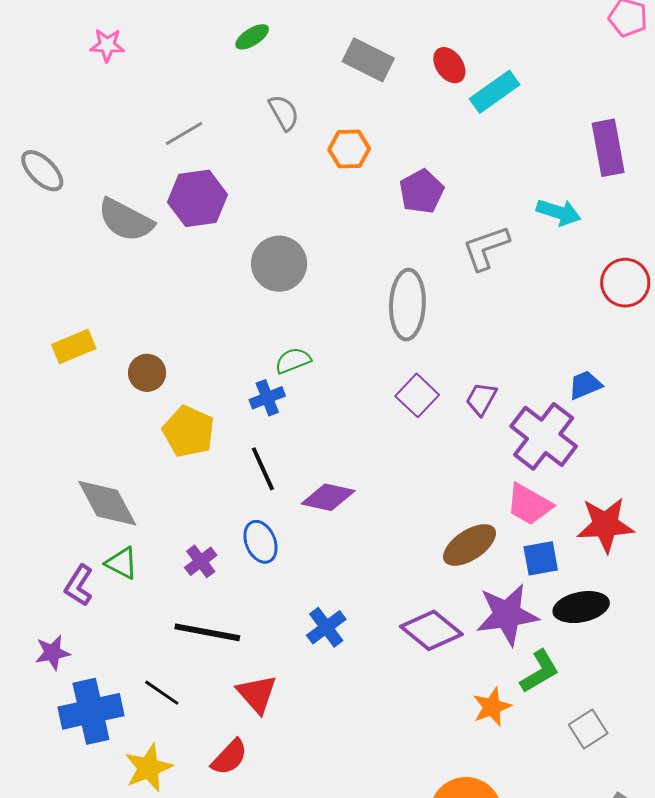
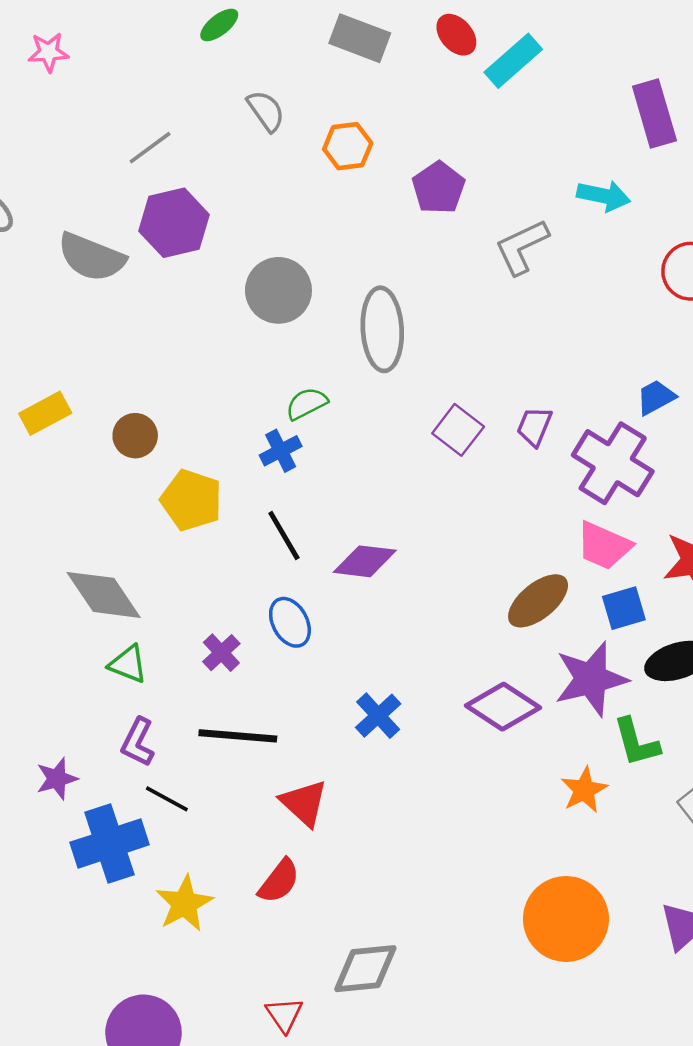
gray ellipse: (407, 305) -> (382, 329), moved
purple L-shape: (79, 585) -> (138, 742), moved
green L-shape: (540, 671) -> (636, 742), turned 111
black line: (162, 693) -> (167, 799), moved

